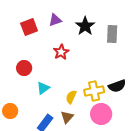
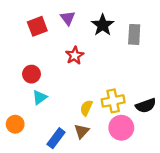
purple triangle: (55, 20) -> (68, 18), turned -48
black semicircle: (117, 86) -> (146, 106), moved
cyan triangle: (43, 88) -> (40, 97), moved

